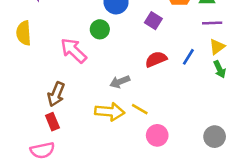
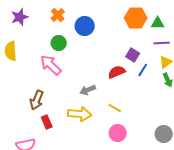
purple square: (153, 21) -> (133, 55), moved
green circle: (100, 29) -> (59, 43), moved
yellow line: (140, 109) -> (115, 108), moved
red rectangle: (52, 122) -> (47, 122), moved

